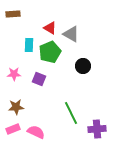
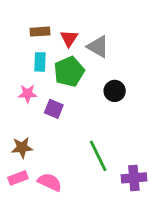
brown rectangle: (13, 14) -> (40, 32), moved
red triangle: (50, 28) -> (69, 38), turned 32
pink star: (14, 74) -> (28, 94), moved

